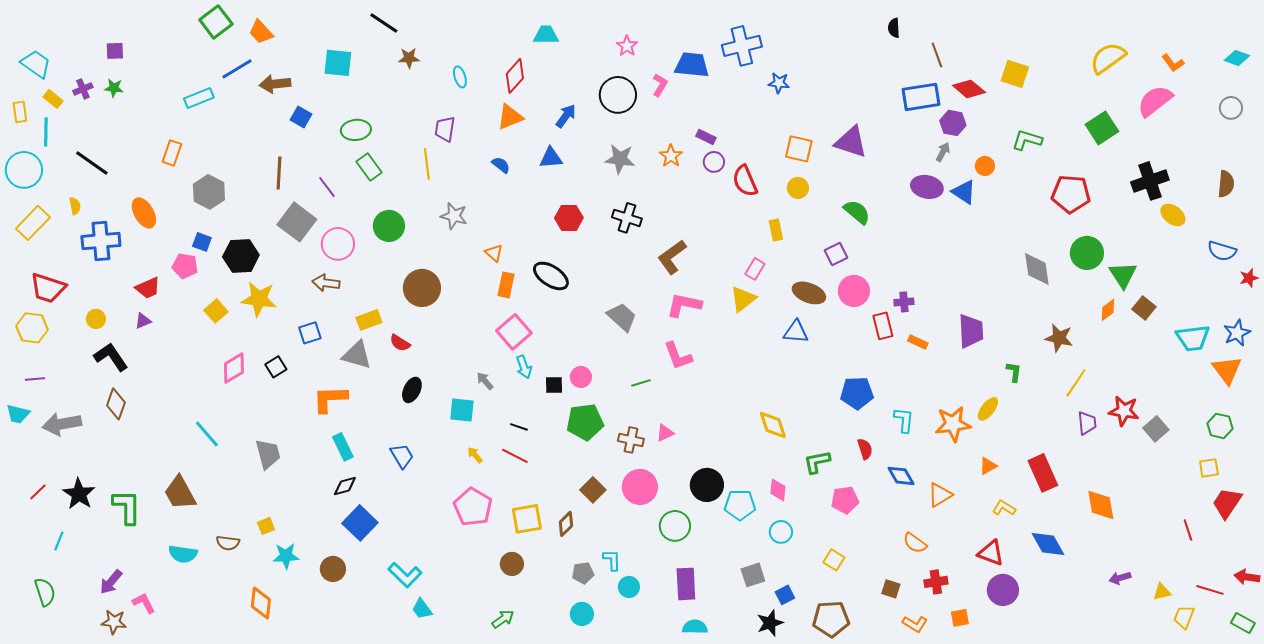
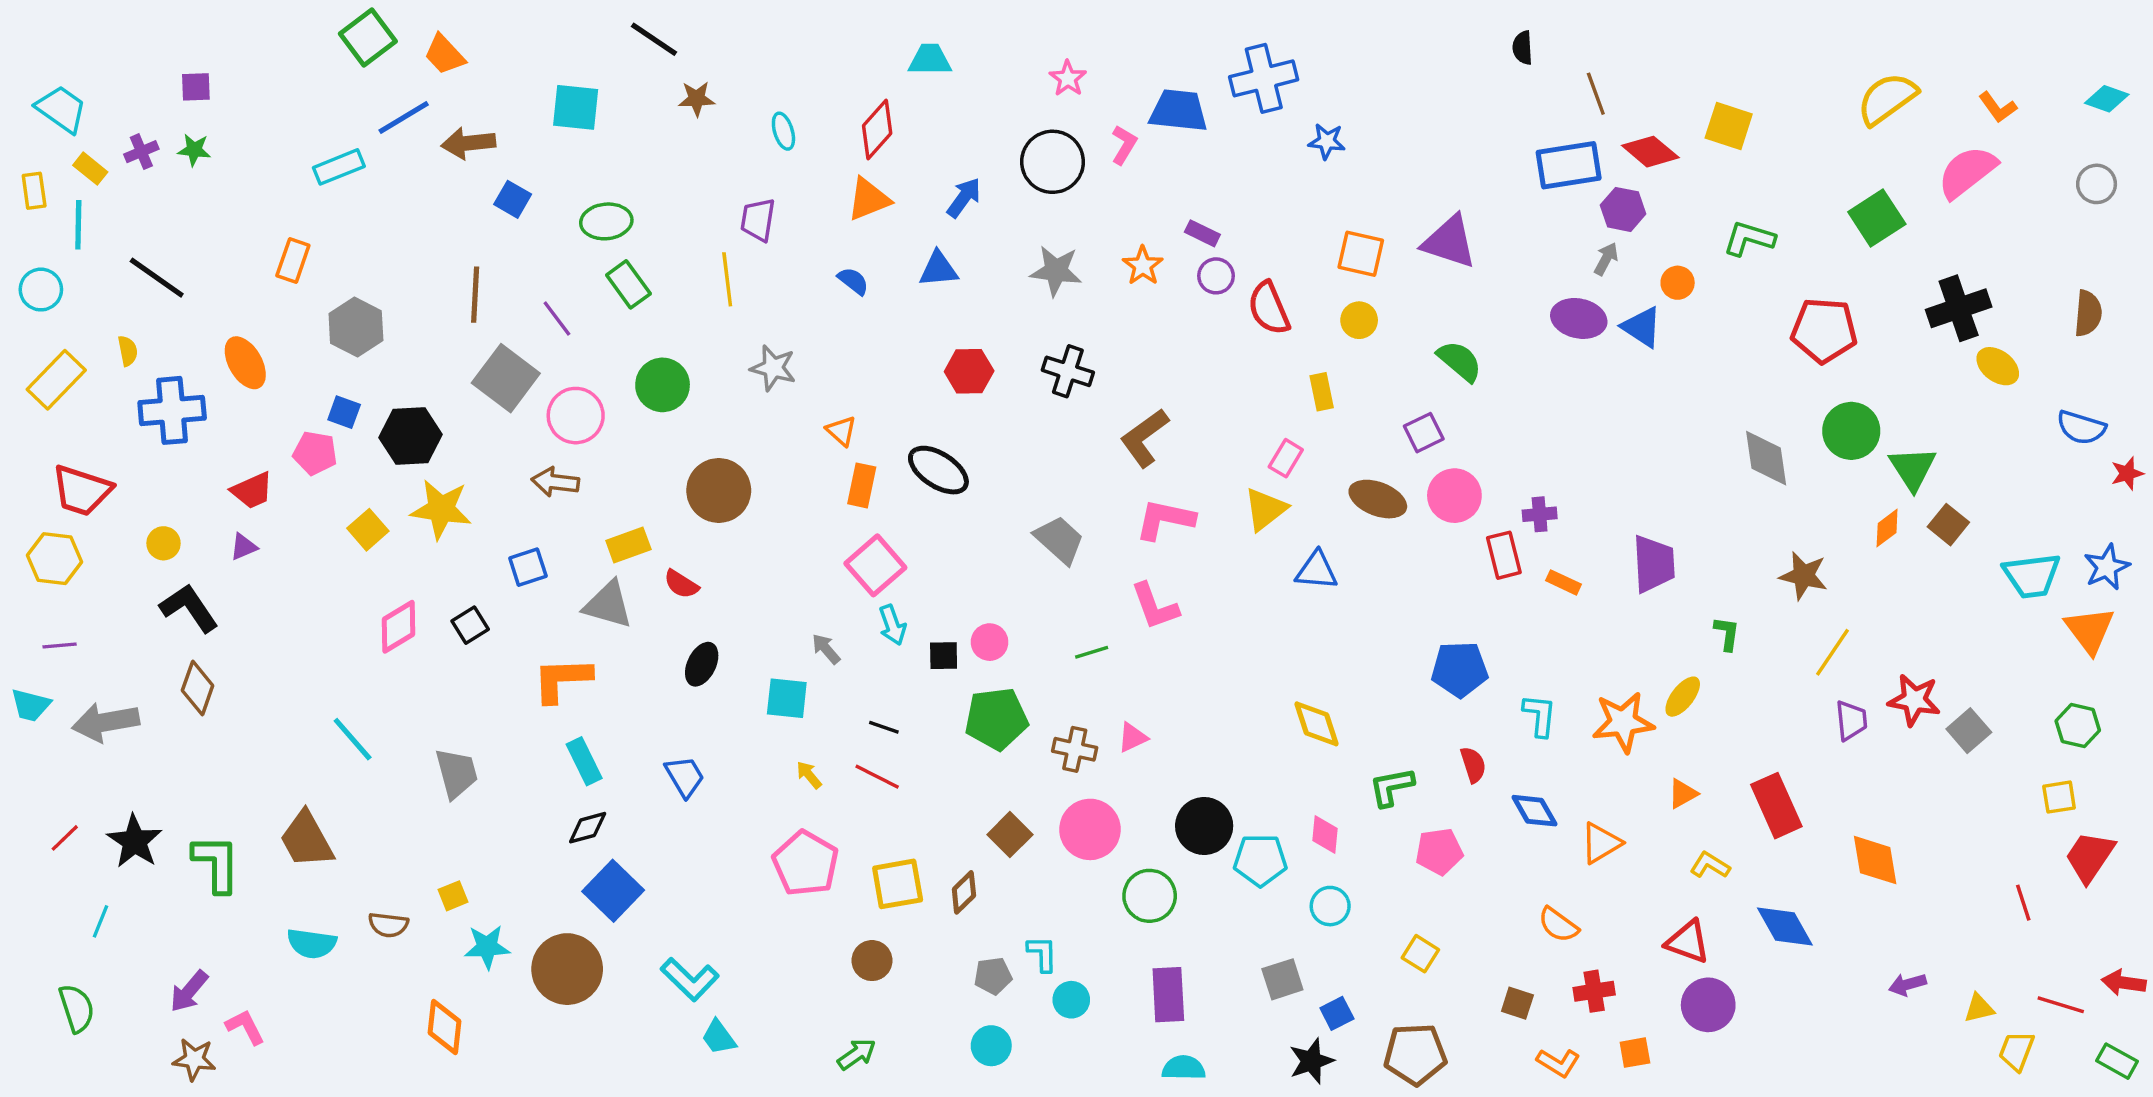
cyan circle: (24, 170) -> (41, 290), size x0.7
blue triangle: (796, 332) -> (1317, 571), moved
brown circle: (333, 569) -> (567, 969), size x1.6

